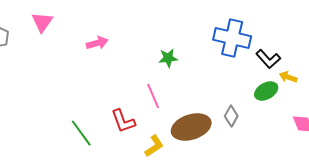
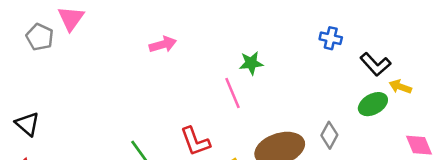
pink triangle: (42, 22) -> (71, 18), moved
blue cross: (232, 38) -> (331, 38), size x0.5
pink line: (153, 96) -> (232, 93), moved

